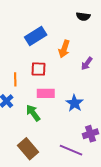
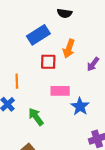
black semicircle: (83, 16) -> (65, 13), moved
red square: (39, 69) -> (48, 62), moved
pink rectangle: (46, 93) -> (60, 91), moved

